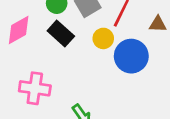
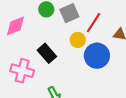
black rectangle: (61, 34) -> (47, 53), moved

